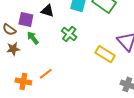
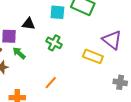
orange line: (46, 74) -> (51, 83), moved

